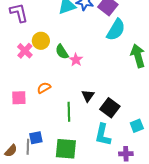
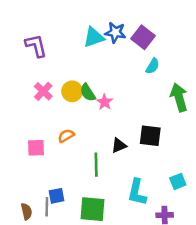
cyan semicircle: (116, 30) -> (153, 66), size x0.6
yellow circle: (41, 41) -> (72, 91), moved
black triangle: (88, 96) -> (119, 145), turned 32
black square: (110, 108) -> (150, 136), moved, turned -30
brown semicircle: (11, 151) -> (26, 211), turned -56

